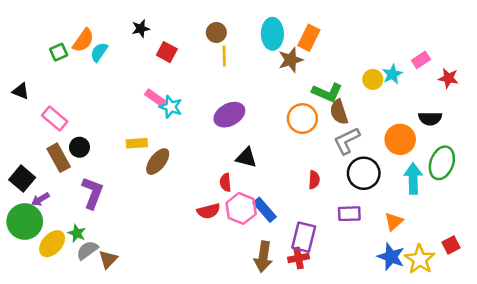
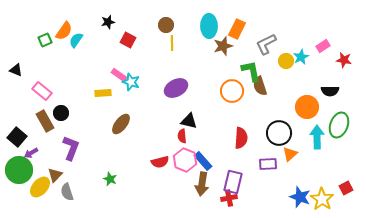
green L-shape: (327, 92) -> (251, 71), turned -125
gray L-shape: (347, 141) -> (266, 44), moved
yellow rectangle: (137, 143) -> (103, 93), moved
red semicircle: (314, 180) -> (241, 138), size x1.5
red semicircle: (225, 182) -> (182, 136), moved
orange triangle: (394, 222) -> (290, 154), moved
green star: (77, 233) -> (110, 179), moved
gray semicircle: (87, 250) -> (67, 192), turned -72
brown arrow: (263, 257) -> (202, 184), moved
brown triangle: (108, 259) -> (55, 175), moved

